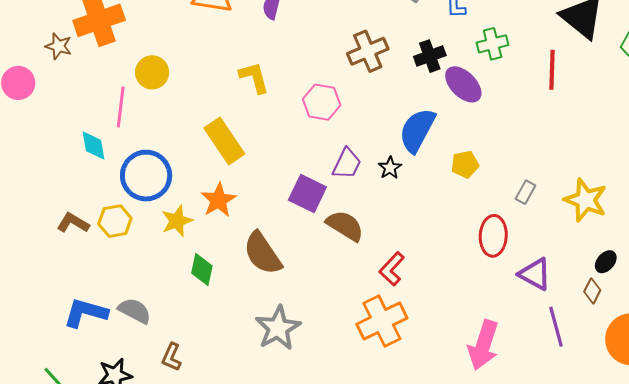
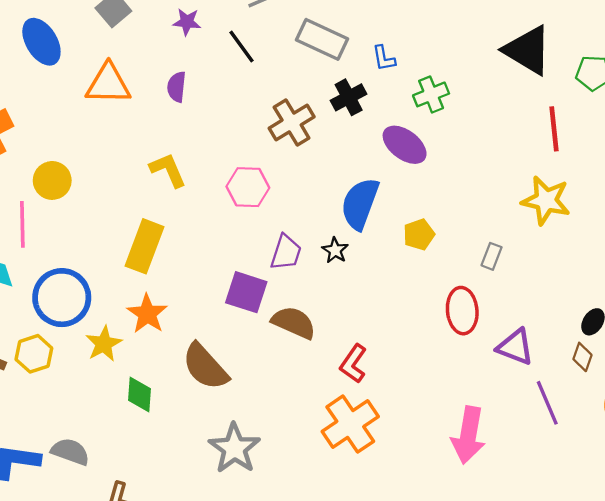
black cross: (430, 56) -> (349, 97), moved
red line: (552, 70) -> (554, 129), moved
yellow rectangle: (224, 141) -> (144, 246), turned 63
yellow star: (586, 200) -> (546, 200), moved

